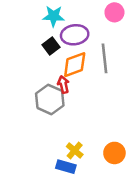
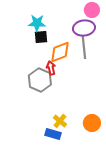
cyan star: (53, 16) -> (37, 23), moved
purple ellipse: (75, 35) -> (84, 28), moved
black square: (51, 46) -> (41, 37), turned 32

